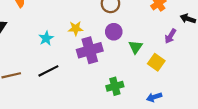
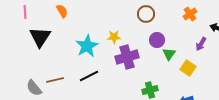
purple circle: (114, 32) -> (157, 40), moved
cyan star: (46, 38) -> (87, 46), size x1.6

